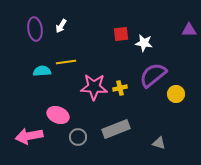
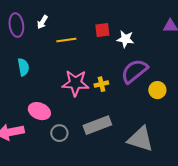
yellow line: (66, 62) -> (66, 40), moved
cyan semicircle: (42, 71) -> (23, 67), turned 84
gray triangle: (159, 143) -> (140, 139), size x2.0

